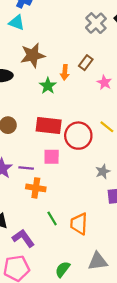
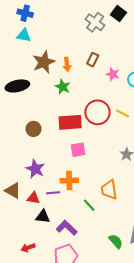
orange arrow: (65, 72) -> (67, 64), moved
red circle: (78, 136) -> (97, 112), moved
purple line: (26, 168) -> (53, 193), moved
orange trapezoid: (79, 224) -> (109, 190), moved
green semicircle: (63, 269) -> (116, 241), moved, turned 112

